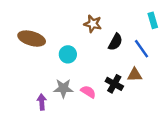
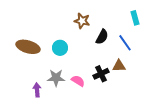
brown ellipse: (32, 39) -> (28, 47), moved
black cross: (114, 84) -> (101, 74), turned 35

